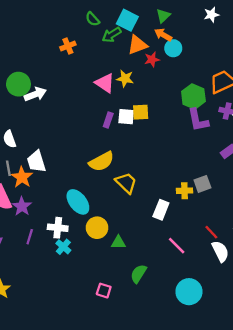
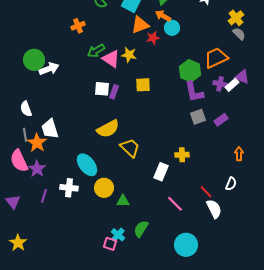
green arrow: (112, 35) -> (96, 51), moved
white square: (126, 117) -> (102, 89), moved
gray square: (202, 184) -> (198, 117), moved
cyan cross: (63, 247) -> (118, 235), moved

